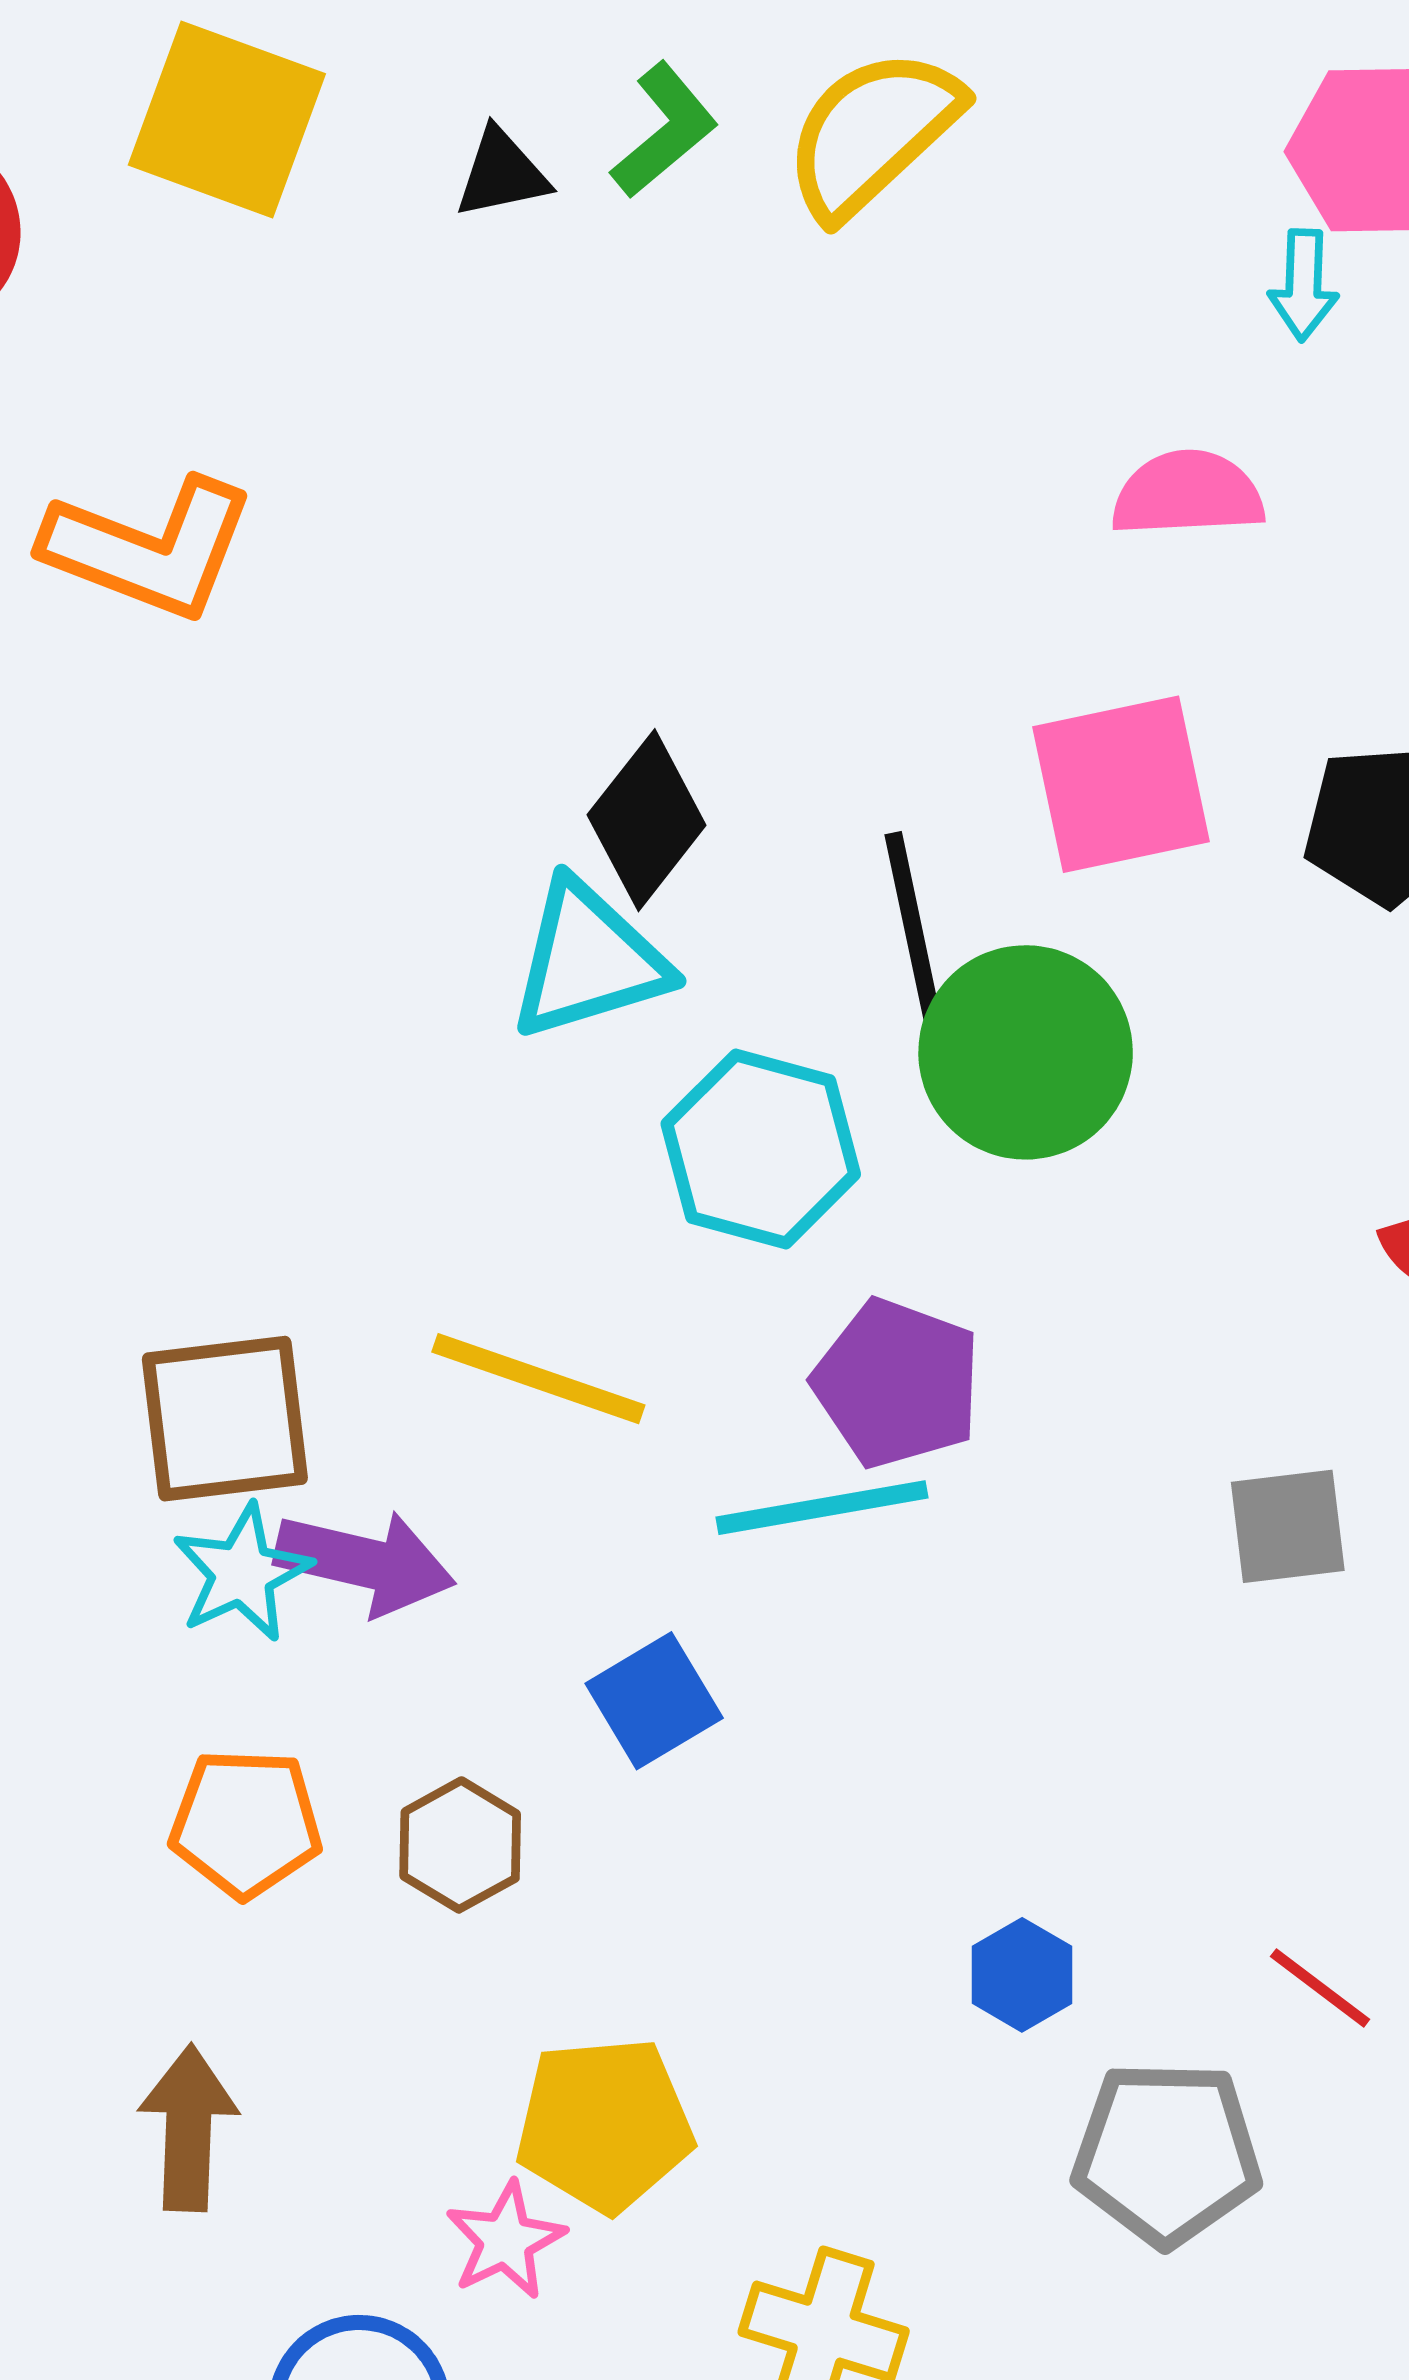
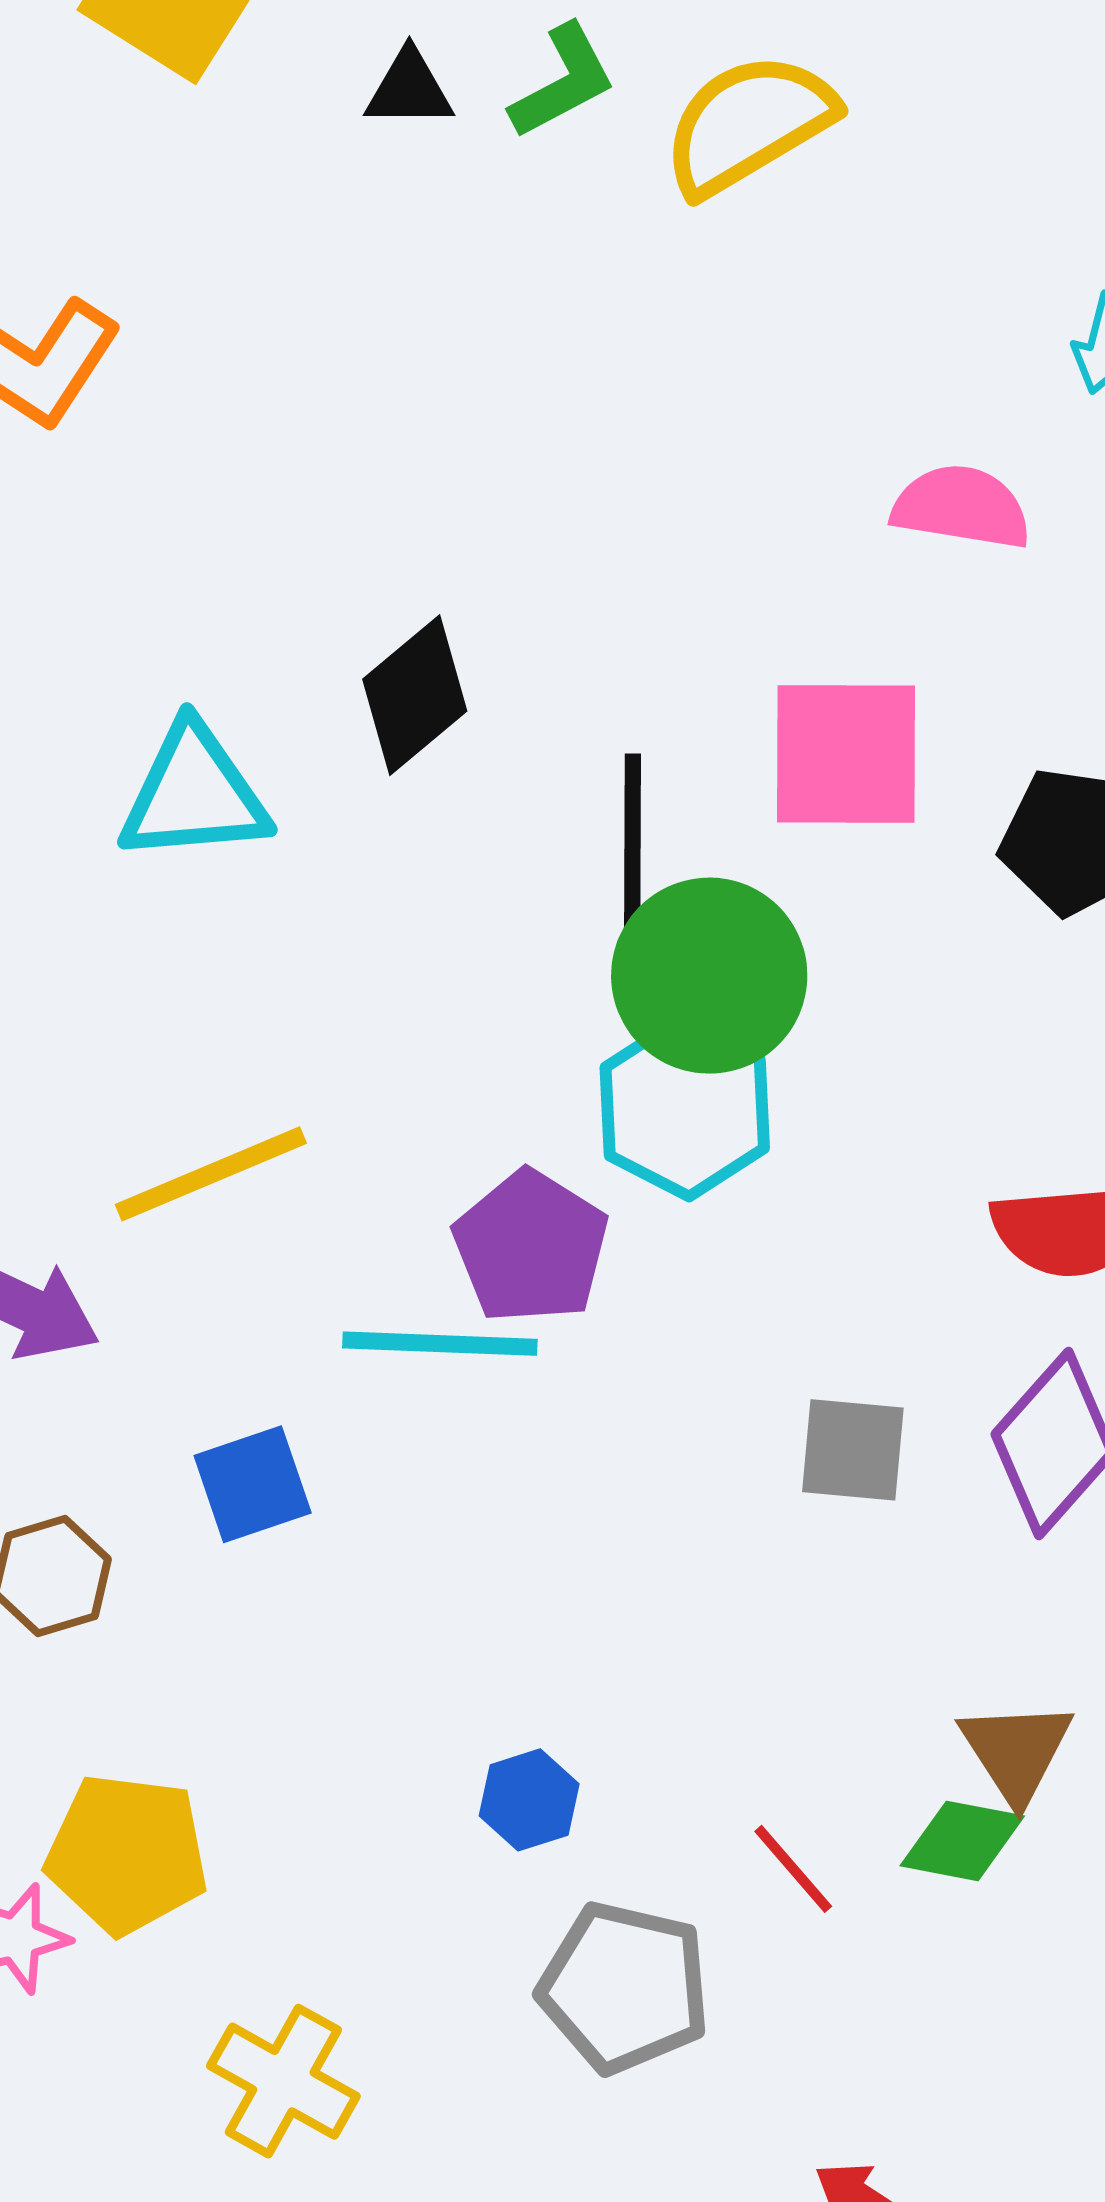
cyan triangle: (589, 960) -> (194, 794), moved
cyan hexagon: (761, 1149) -> (685, 1108), moved
yellow line: (538, 1379) -> (211, 1174), turned -54

